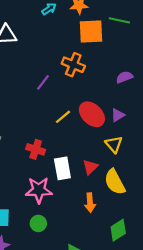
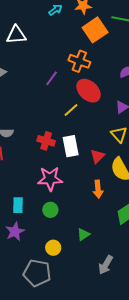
orange square: (91, 32) -> (95, 30), turned -30
red ellipse: (92, 114) -> (89, 91), moved
white rectangle: (62, 168) -> (71, 146), moved

